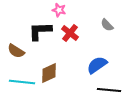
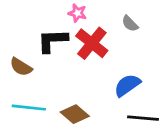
gray semicircle: (107, 25) -> (130, 24), moved
red cross: (70, 33) -> (92, 43), size x1.4
brown diamond: (49, 73) -> (75, 114), moved, turned 65

